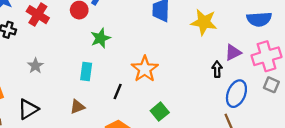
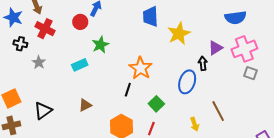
yellow star: (204, 22) -> (179, 34), moved, turned -30
gray star: (35, 66) -> (39, 62), moved
cyan rectangle: (86, 72) -> (80, 65), moved, turned 63
black line: (118, 92) -> (128, 90), moved
blue ellipse: (236, 94) -> (187, 82), moved

